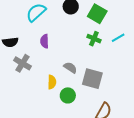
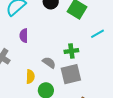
green cross: (94, 39) -> (71, 51), moved, turned -32
gray square: (92, 79) -> (71, 74), turned -30

